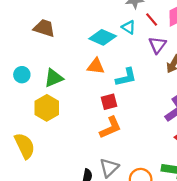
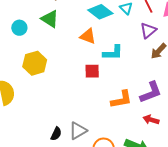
green triangle: (54, 78) -> (50, 19), moved, turned 42
orange L-shape: (110, 128) -> (122, 99), moved

